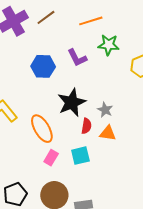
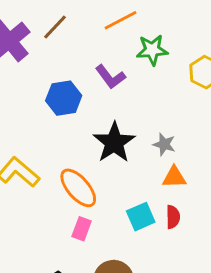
red semicircle: (86, 126) -> (173, 217), moved
pink rectangle: (51, 158) -> (82, 229), moved

